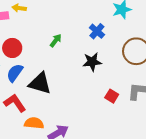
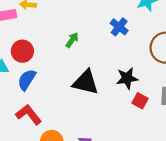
black star: (92, 62) -> (127, 78), moved
black triangle: (40, 83) -> (86, 82), moved

